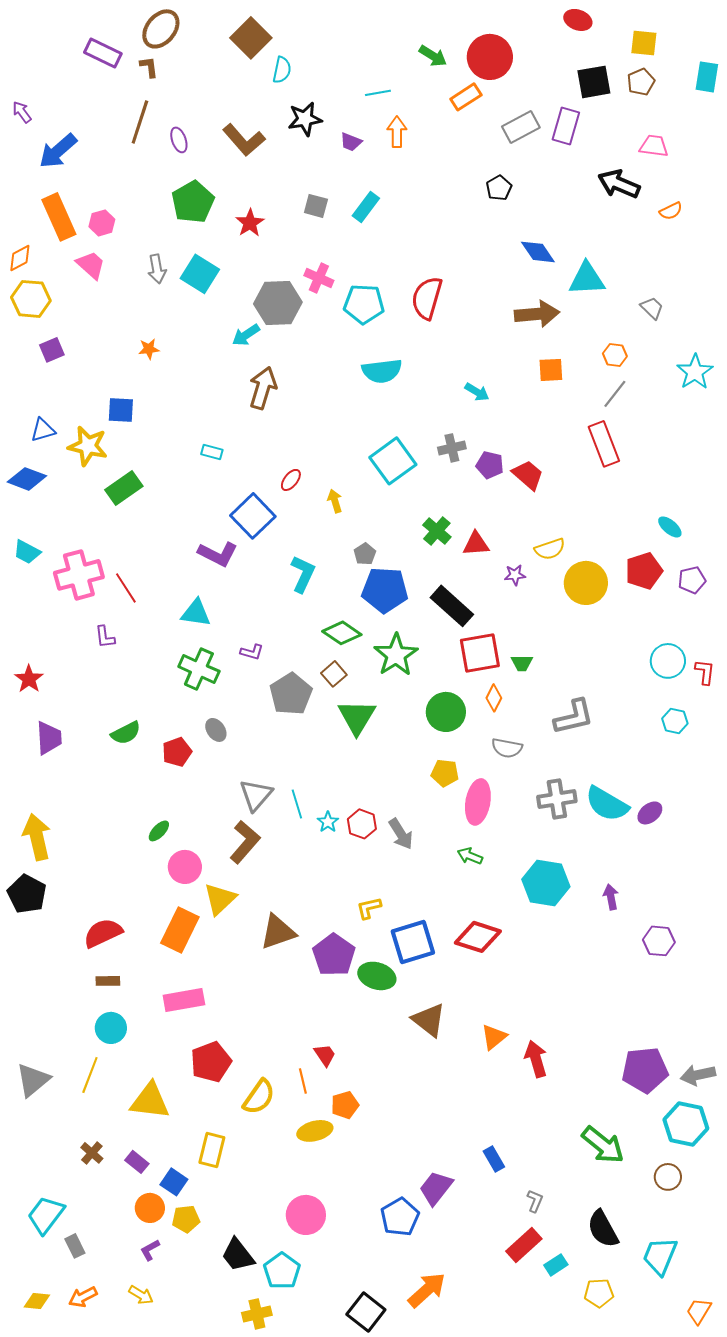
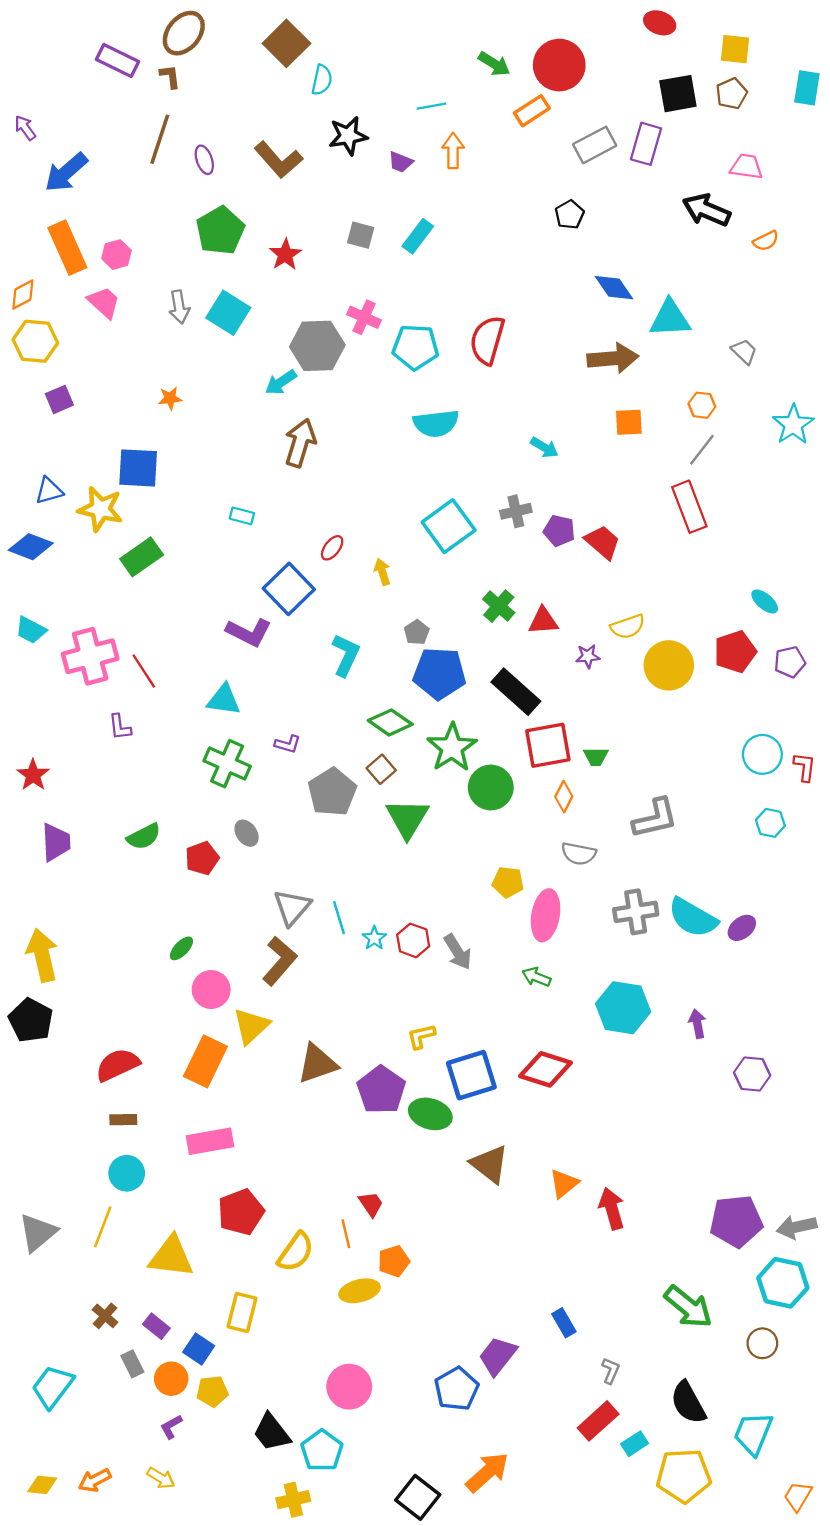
blue square: (121, 410) -> (138, 468), size x1.4
green circle: (446, 712) -> (491, 787), moved
gray rectangle: (75, 1246) -> (132, 1364), moved
yellow pentagon: (599, 1293) -> (684, 1476), size x1.6

